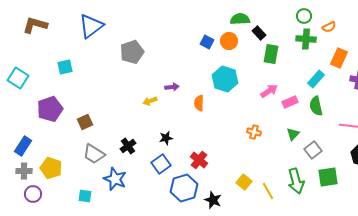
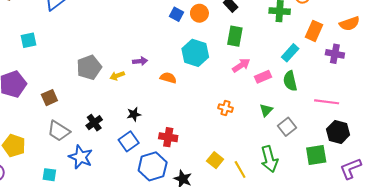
gray pentagon: (132, 52) -> (89, 67), moved
green rectangle: (271, 54) -> (235, 36), moved
orange semicircle: (199, 103) -> (168, 78), turned 105
red cross: (199, 160) -> (168, 137), turned -30
green square: (328, 177) -> (316, 155), moved

